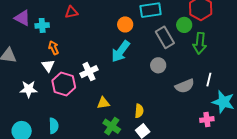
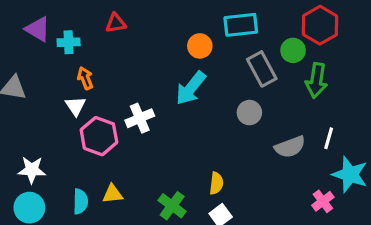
white star: (29, 89) -> (32, 170), moved
yellow triangle: (103, 103) -> (113, 194), moved
pink cross: (207, 120) -> (323, 201), turned -32

